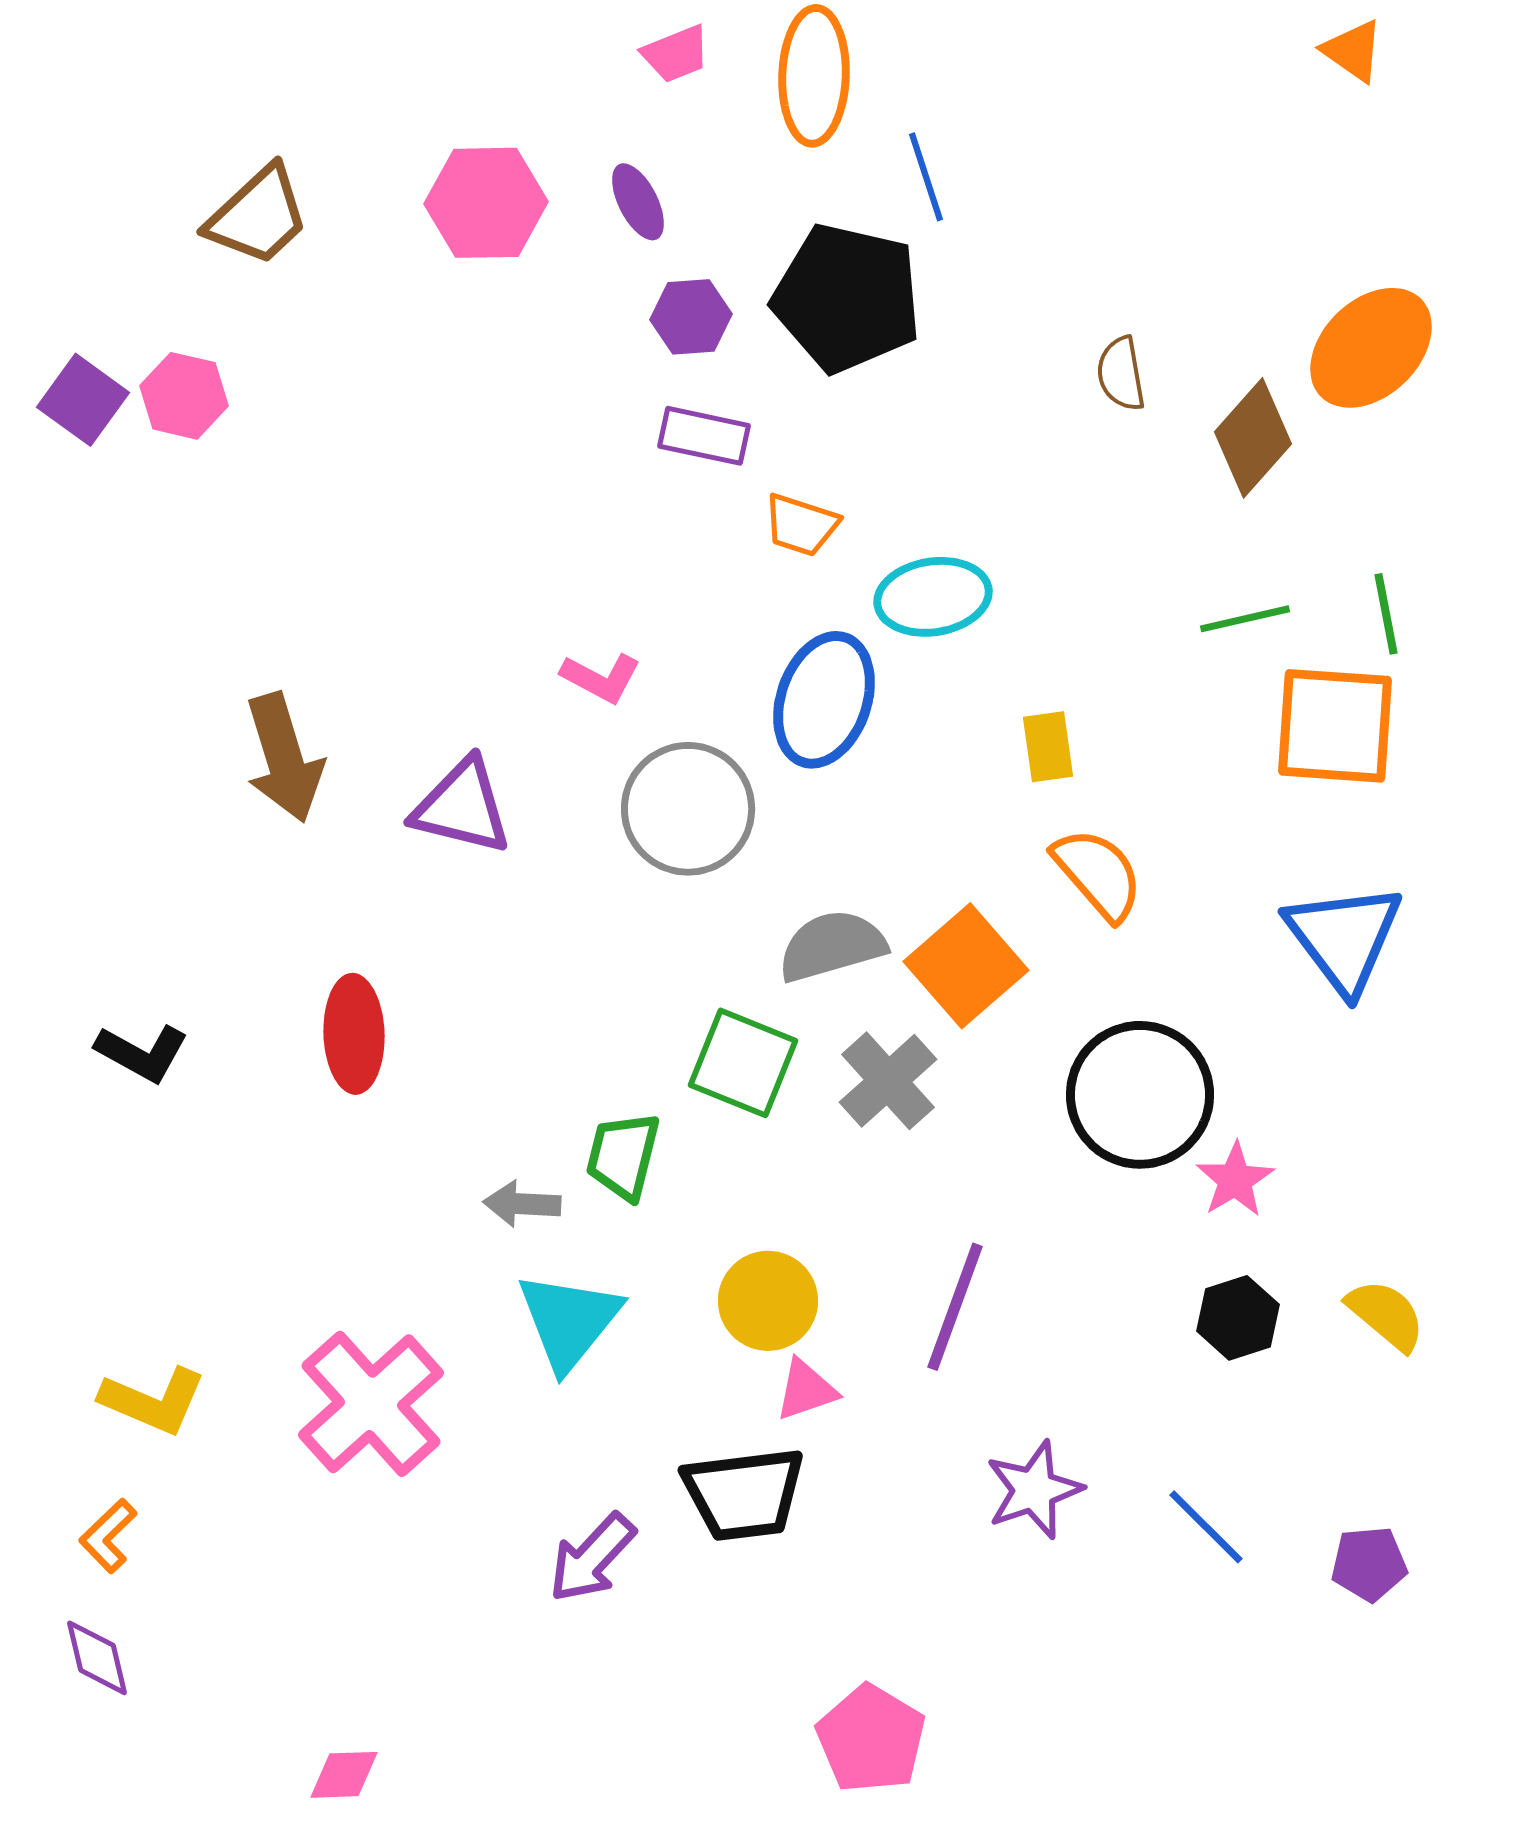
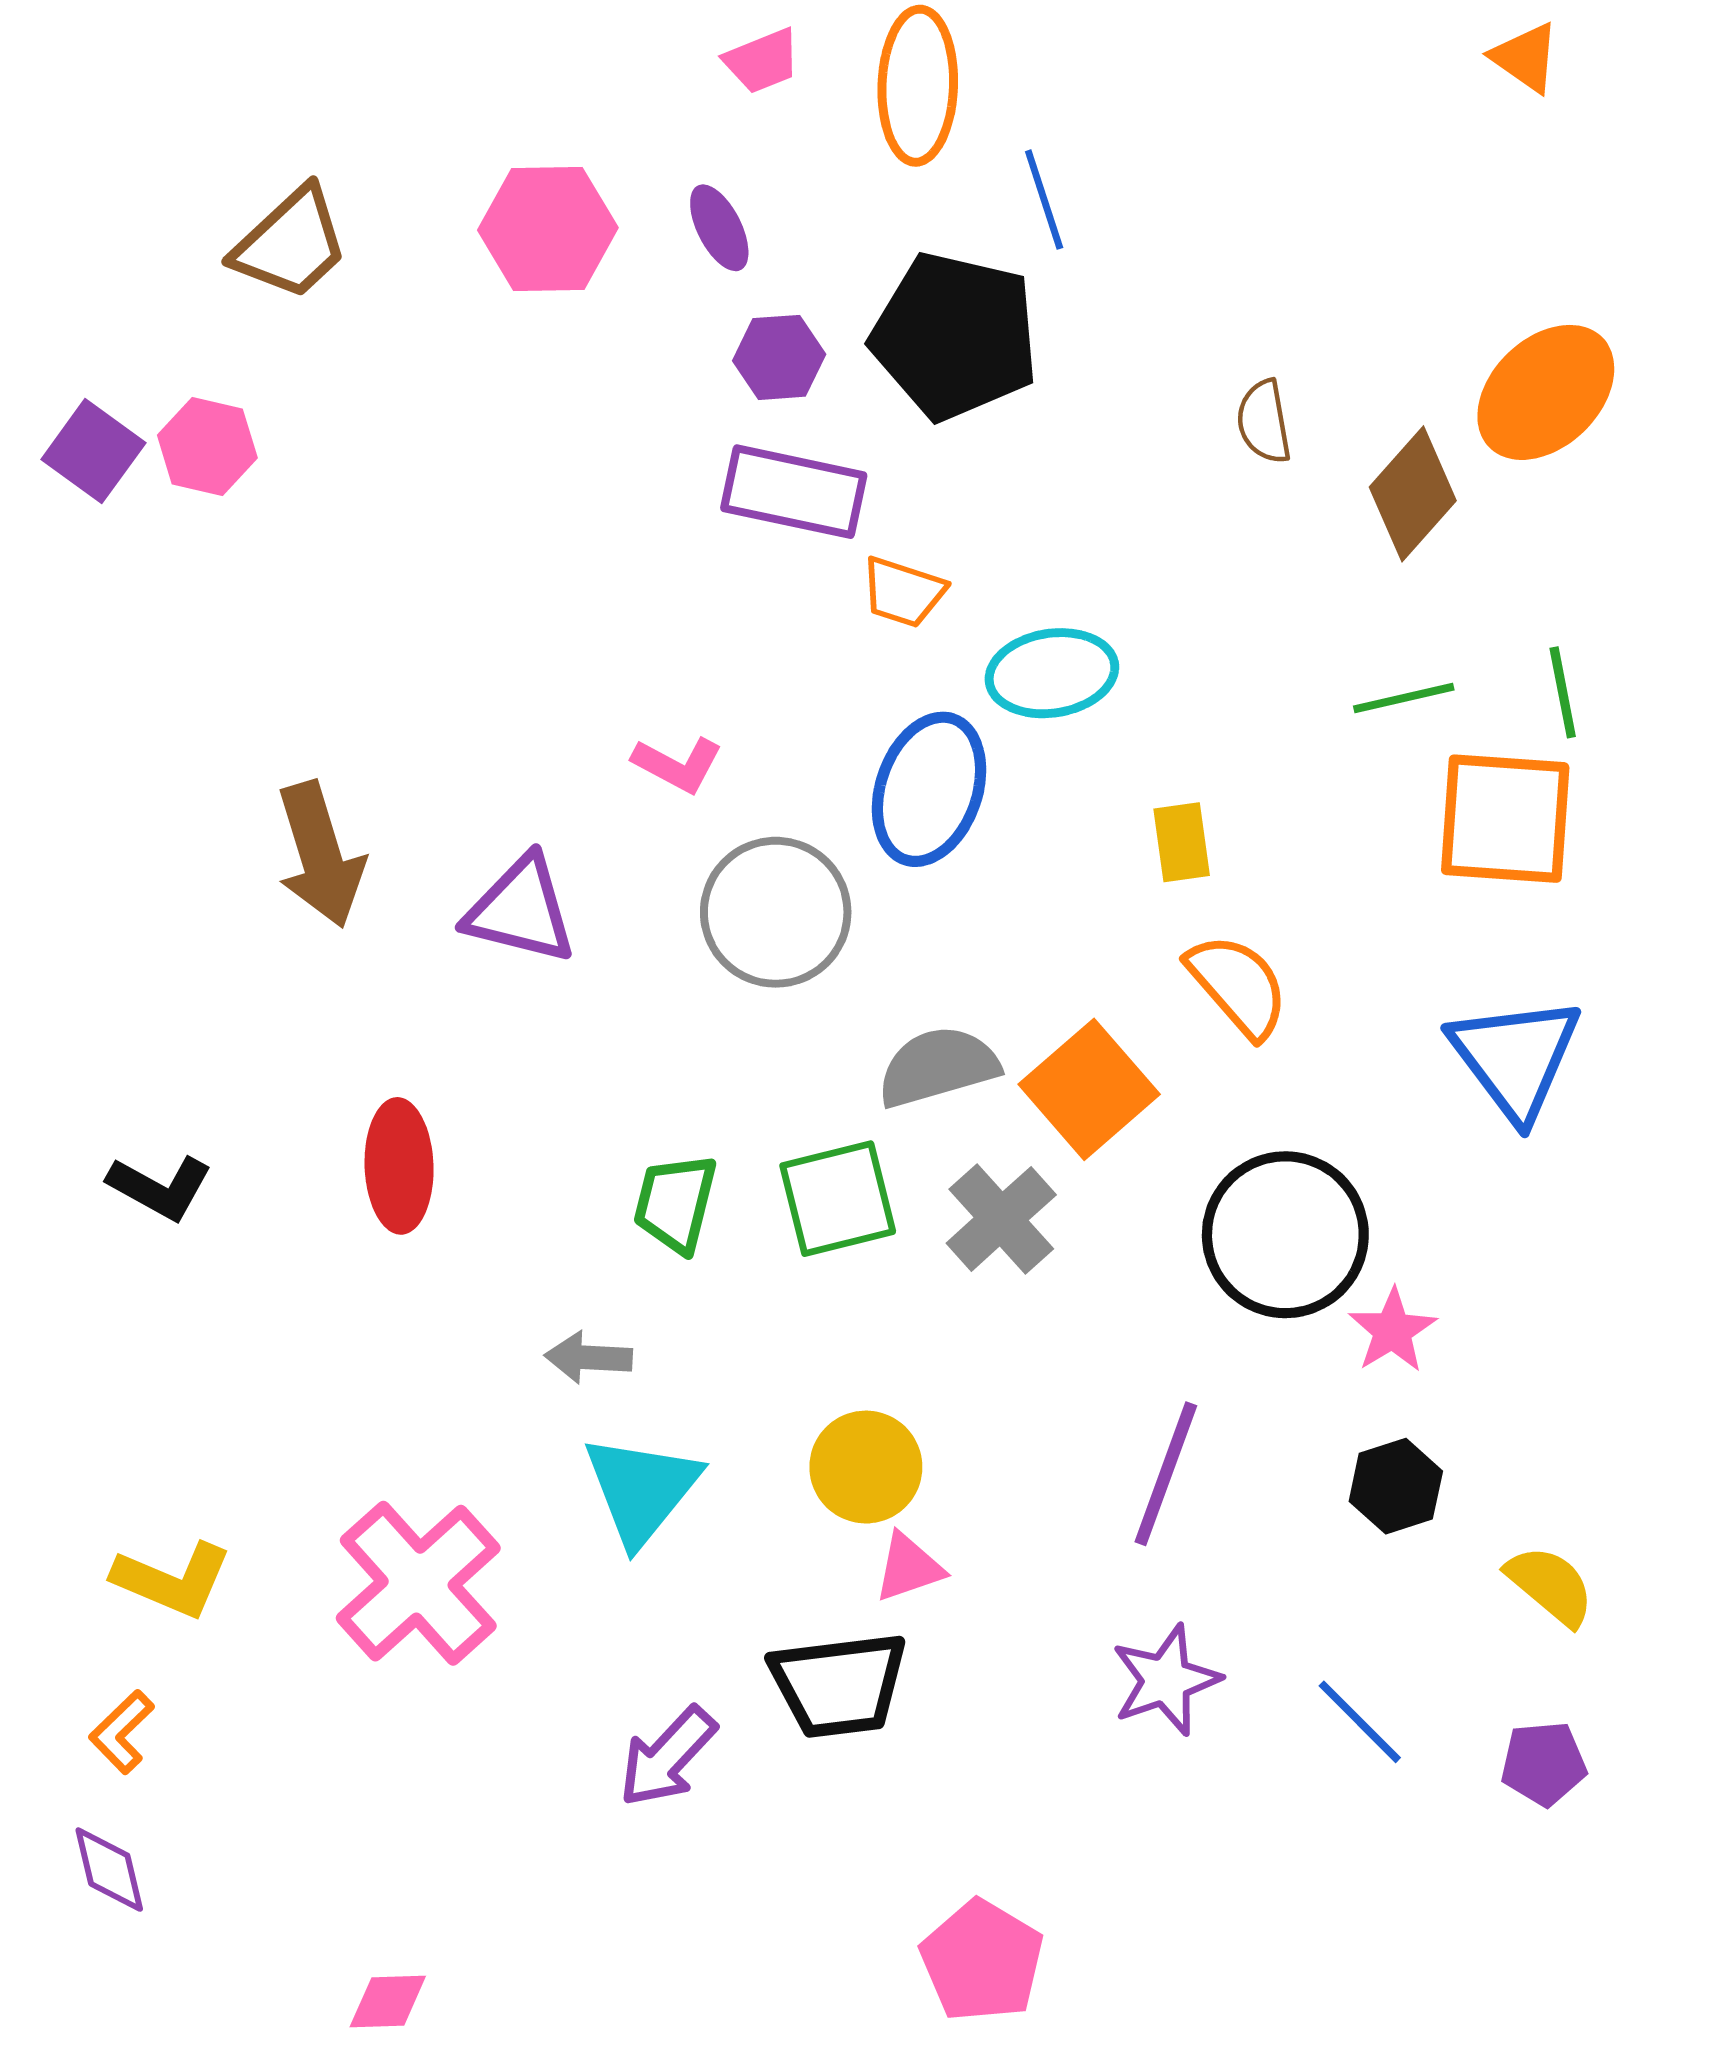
purple rectangle: (704, 436) -> (794, 492), size x1.4
green square: (743, 1063) -> (838, 1199), turned -36
green trapezoid: (623, 1156) -> (675, 1203), moved
purple line: (955, 1307) -> (1166, 1474), moved
yellow semicircle: (1386, 1315) -> (1550, 1585), moved

